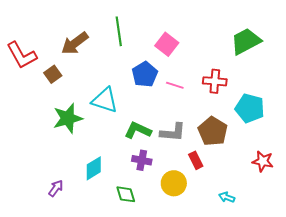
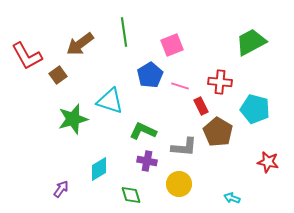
pink square: (167, 44) -> (172, 45), turned 30
gray L-shape: (173, 132) -> (184, 147), moved
red rectangle: (196, 160) -> (201, 106), moved

